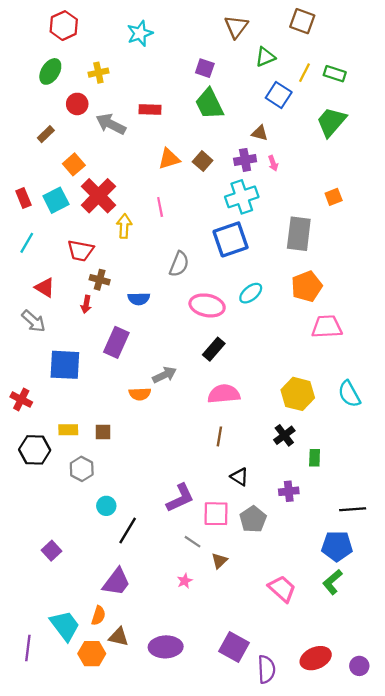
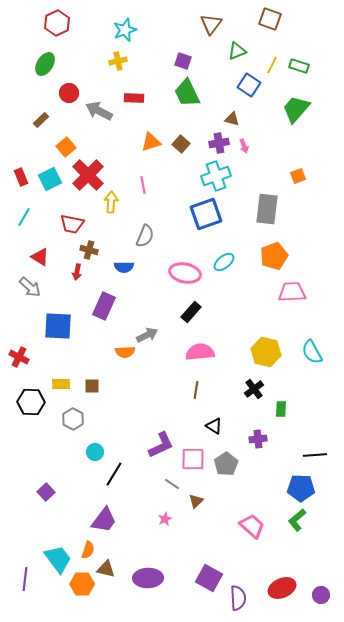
yellow cross: (98, 73) -> (118, 61), moved
gray semicircle: (179, 264) -> (145, 236), moved

